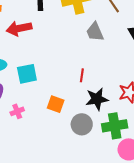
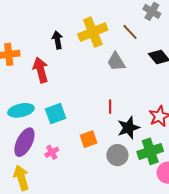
red arrow: (19, 28) -> (41, 70), turned 95
orange square: (56, 104) -> (89, 139), turned -30

